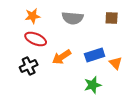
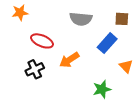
orange star: (33, 16) -> (20, 13), moved
blue rectangle: (95, 55) -> (107, 43), moved, turned -30

